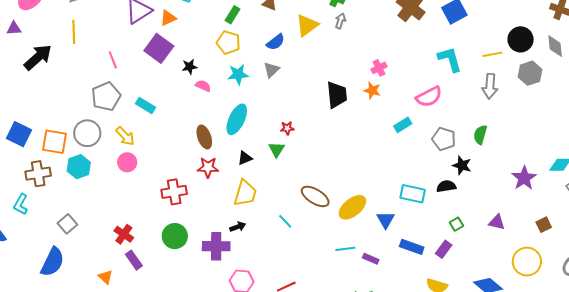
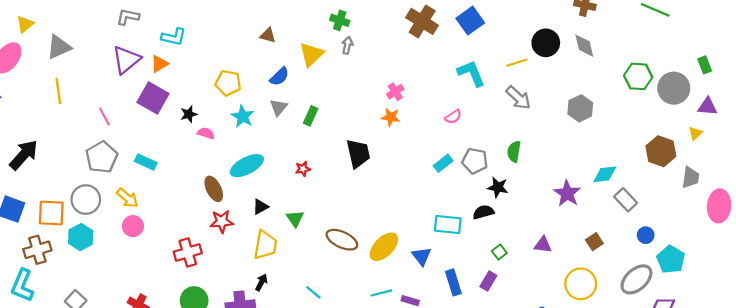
green rectangle: (233, 15) -> (311, 116), moved
black arrow: (38, 57) -> (24, 155), moved
gray hexagon: (530, 73) -> (580, 108), moved
cyan star: (238, 74) -> (243, 116), turned -30
gray arrow: (490, 86) -> (518, 98), turned -45
black trapezoid: (337, 95) -> (358, 153), moved
pink semicircle: (429, 97) -> (453, 117), size x0.6
cyan ellipse: (237, 119) -> (247, 166), turned 44
cyan rectangle: (403, 125) -> (443, 163), moved
green triangle: (277, 149) -> (295, 219), moved
cyan L-shape: (21, 204) -> (22, 285), size x1.4
cyan line: (285, 221) -> (313, 292), moved
black arrow: (238, 227) -> (261, 282), turned -35
blue rectangle: (412, 247) -> (453, 282), turned 60

